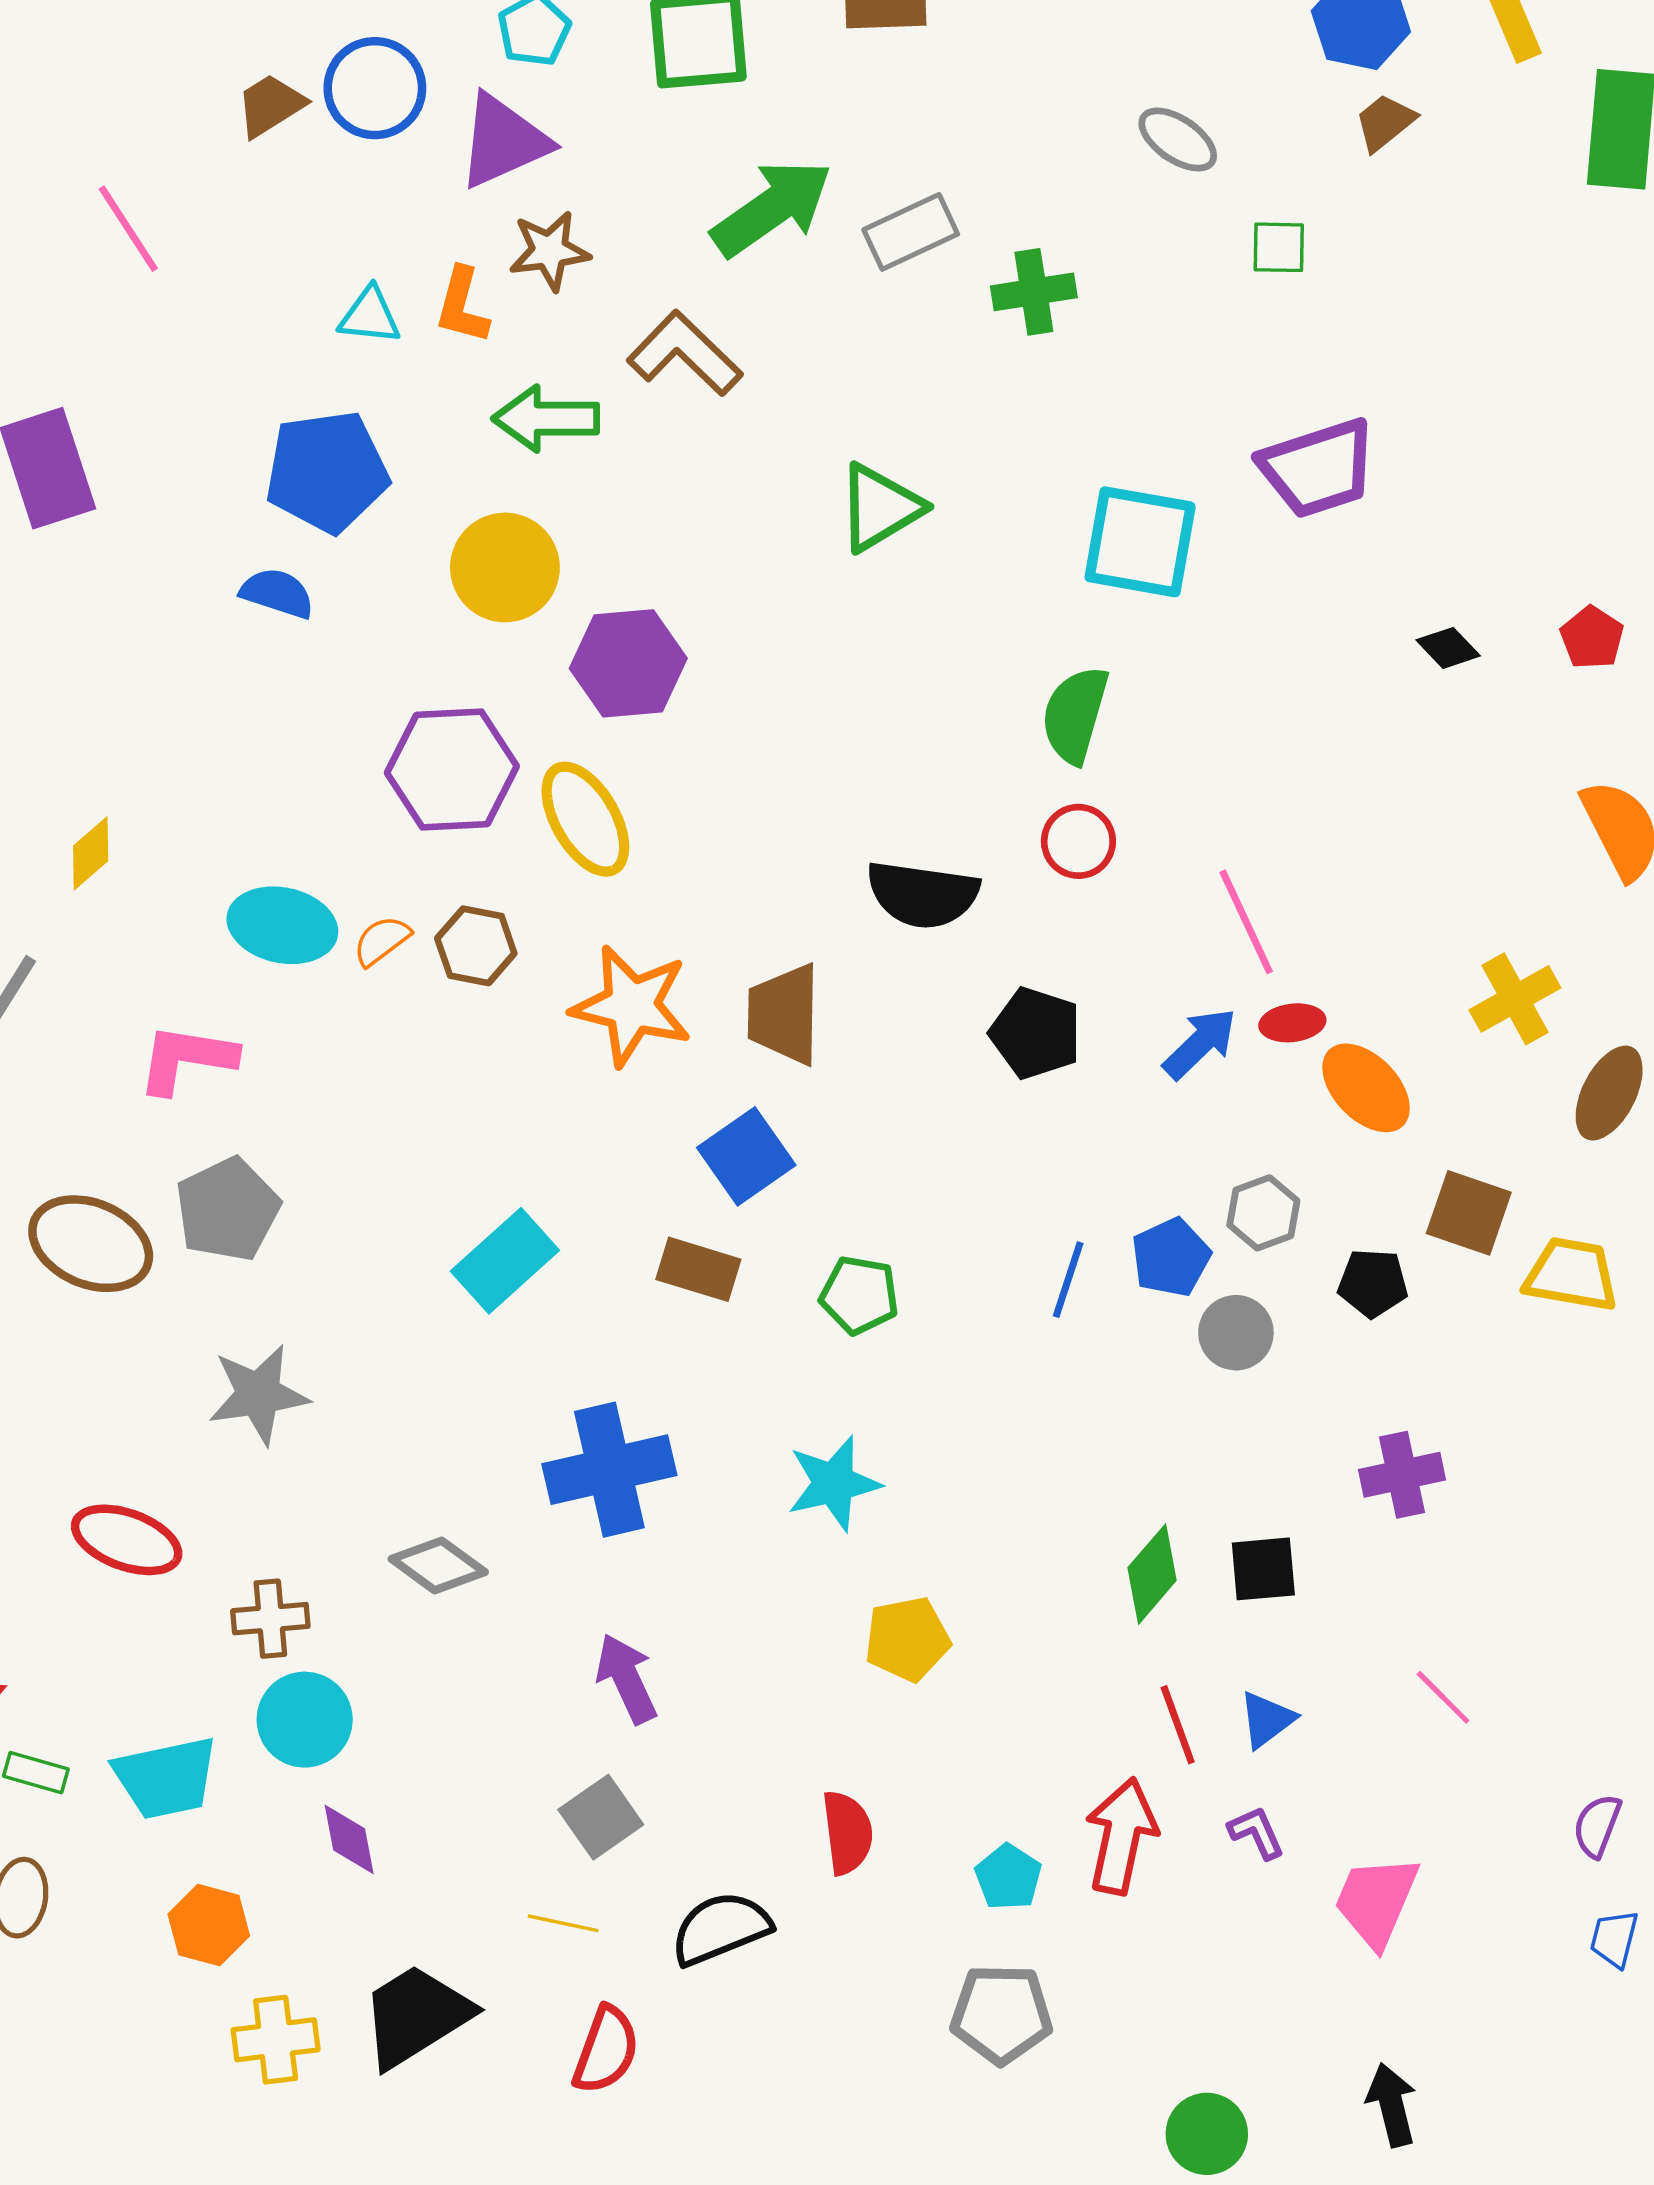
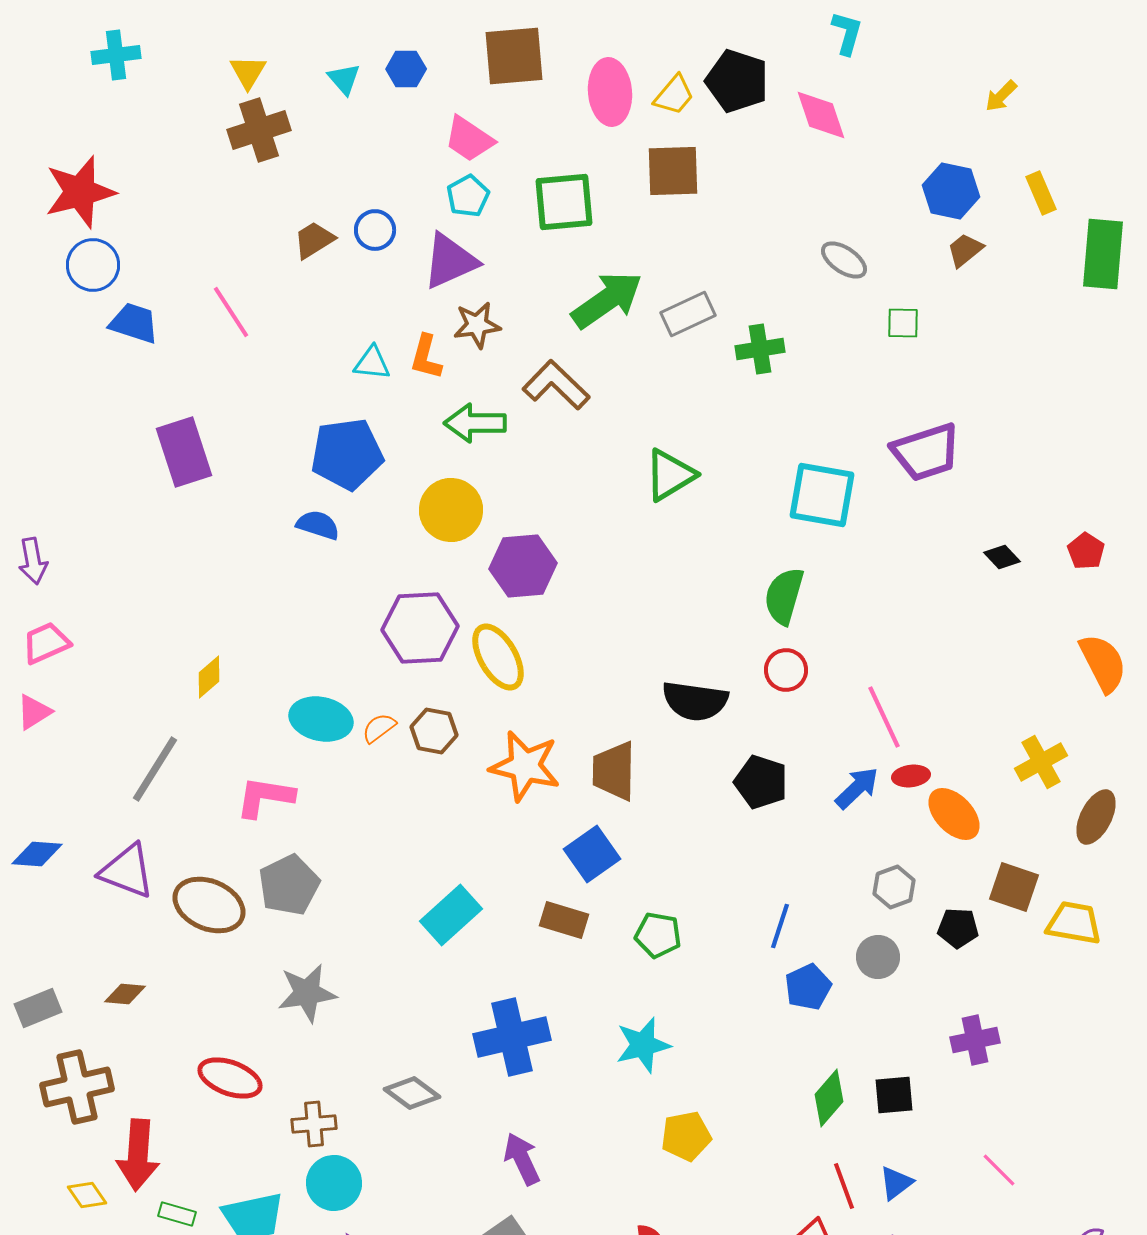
blue circle: (375, 88) -> (375, 230), size x0.7
blue pentagon: (1171, 1257) -> (808, 987), moved

